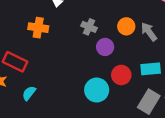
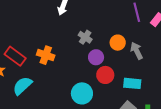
orange cross: (38, 28) -> (46, 55), moved
red circle: (121, 75) -> (105, 75), moved
cyan semicircle: (29, 93) -> (22, 86), size x1.5

